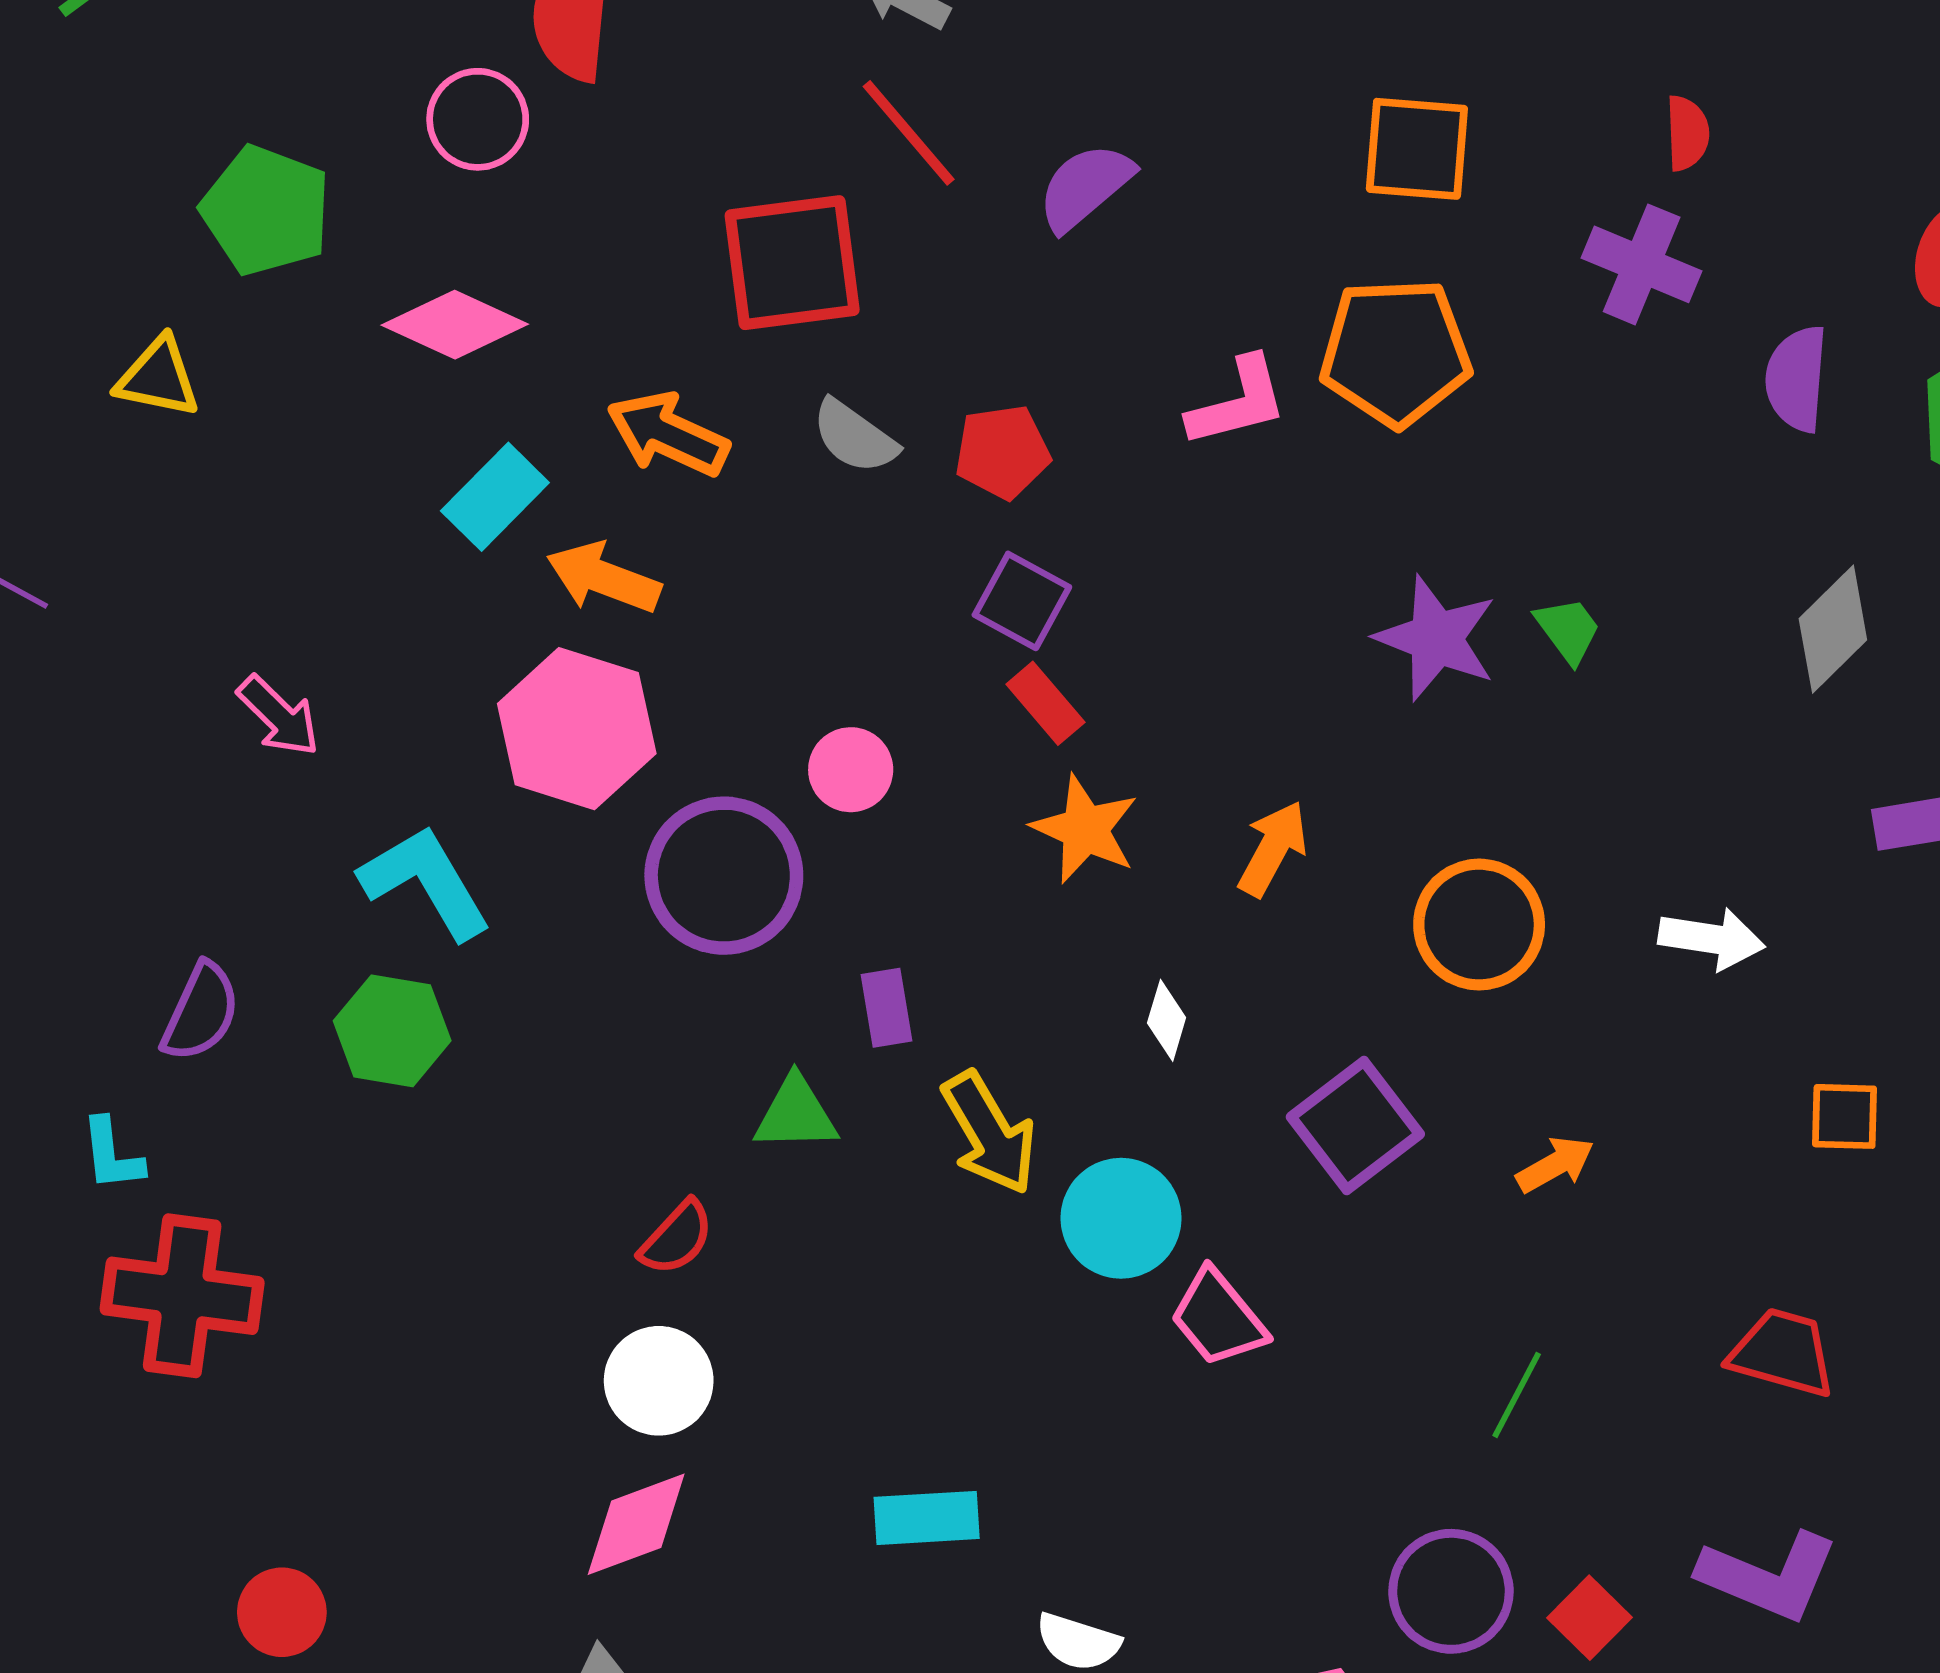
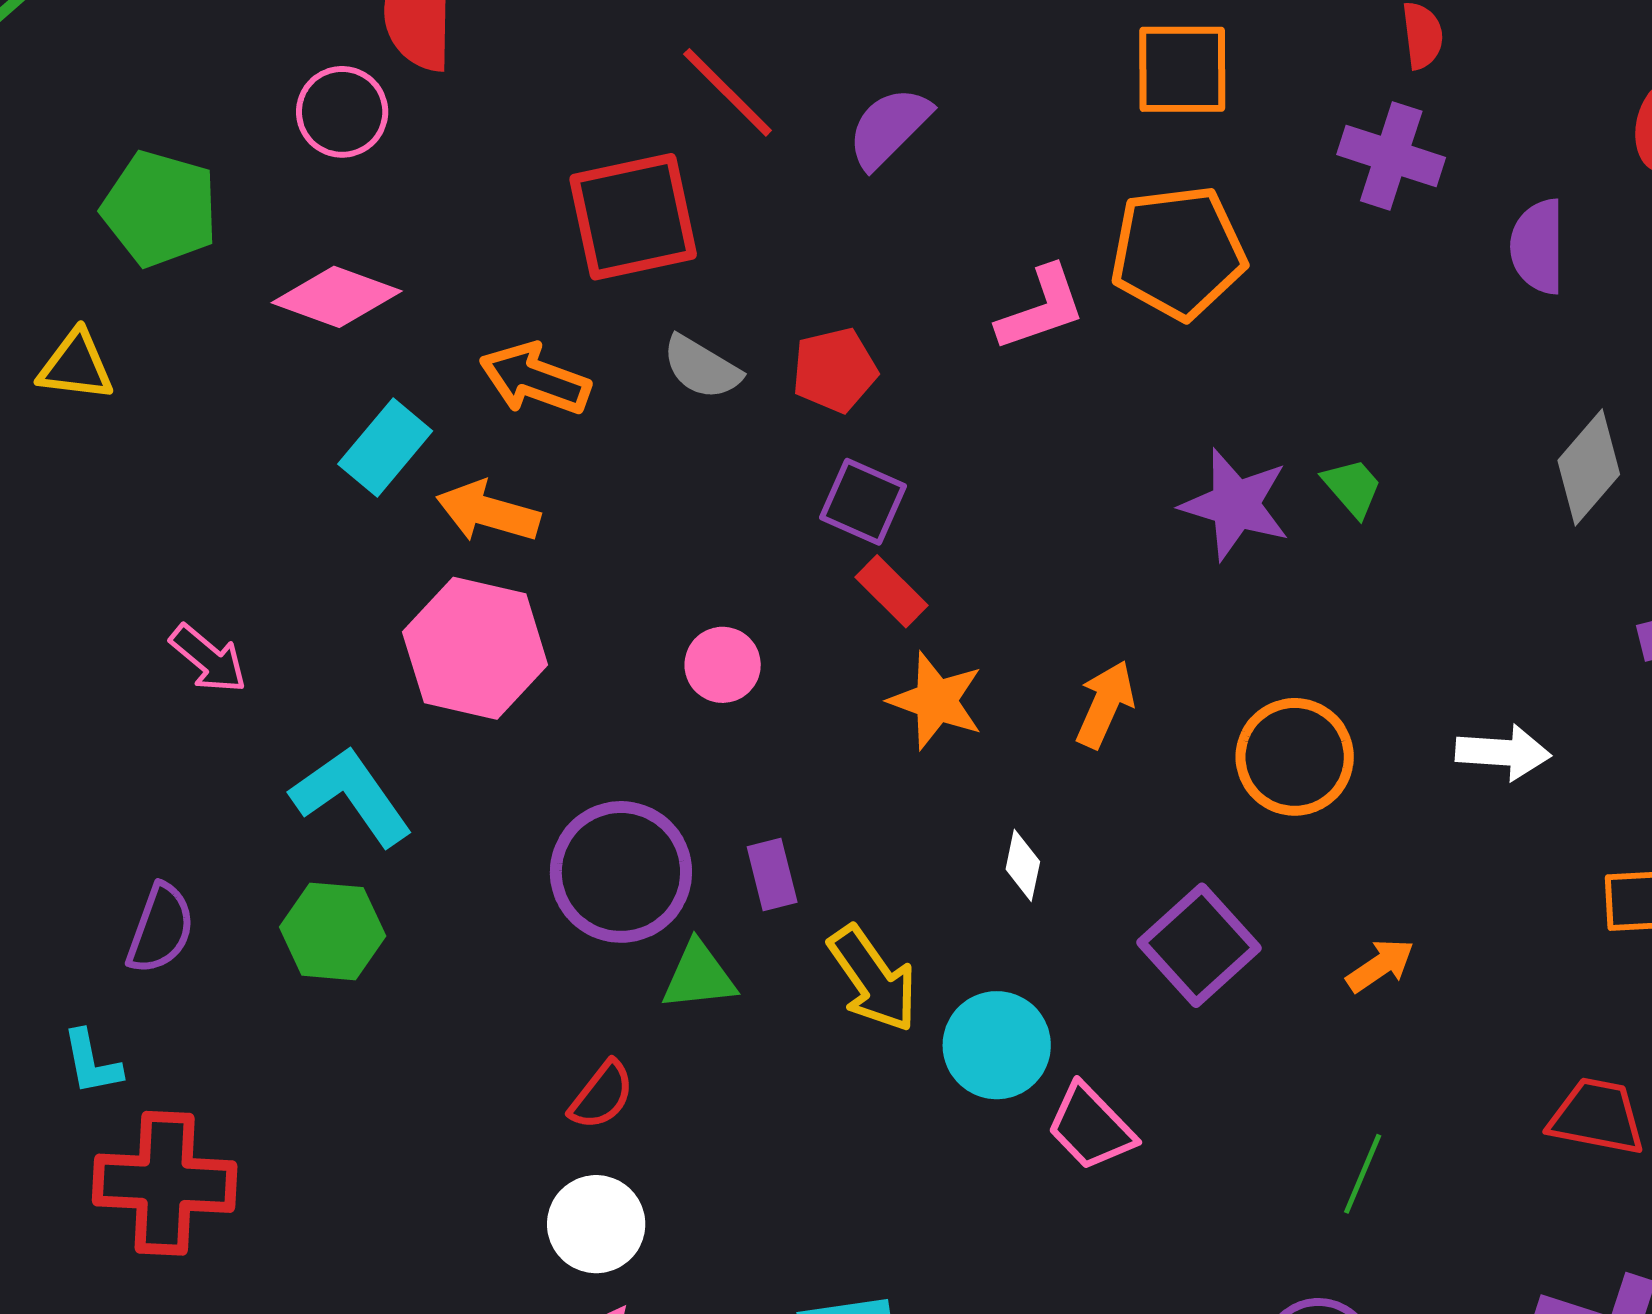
purple circle: (724, 876) -> (621, 872), moved

